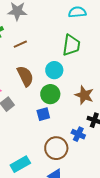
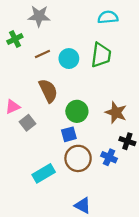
cyan circle: (54, 70) -> (69, 59), moved
brown circle: (56, 148) -> (78, 158), moved
cyan rectangle: (20, 164) -> (44, 173), moved

